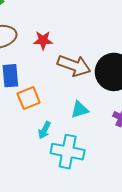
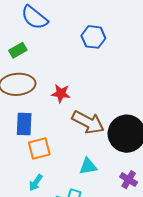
cyan arrow: (44, 130) -> (36, 183), moved

